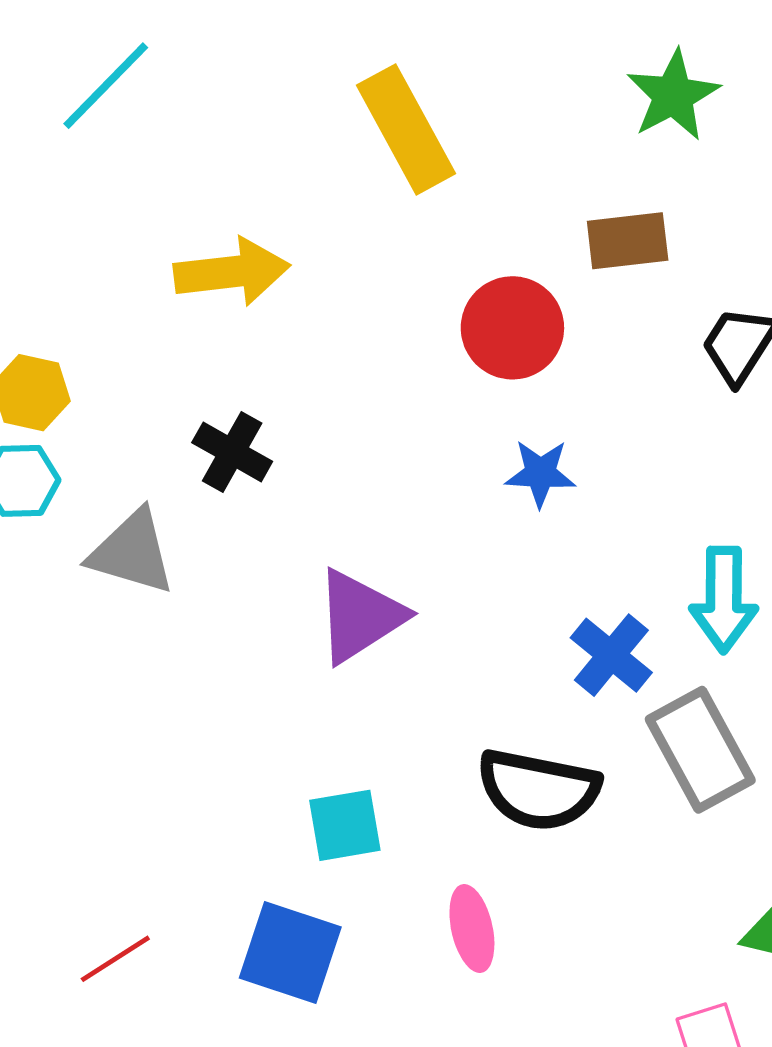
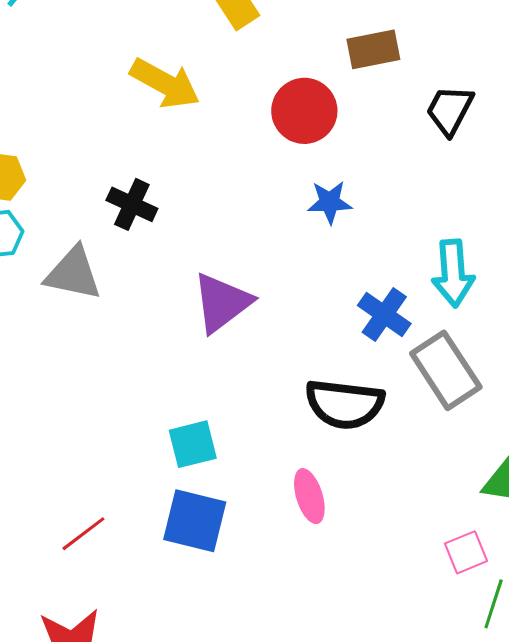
yellow arrow: (232, 272) -> (165, 83), moved, turned 40
cyan square: (345, 825) -> (193, 444), moved

